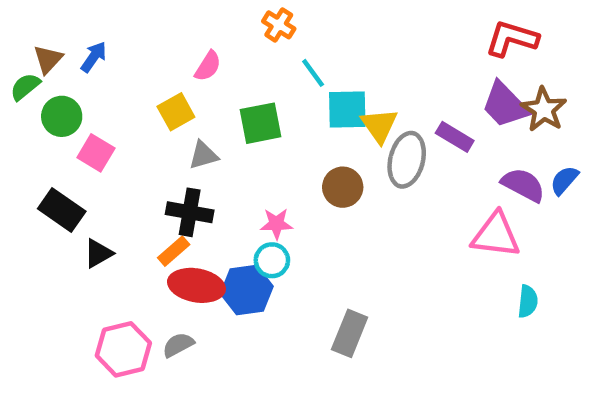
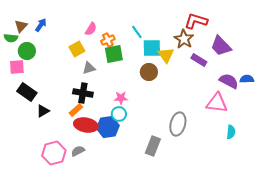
orange cross: (279, 25) -> (108, 40), moved, turned 32
red L-shape: (512, 39) -> (196, 21), moved
green semicircle: (25, 87) -> (11, 38), turned -136
brown star: (544, 109) -> (184, 39), moved
pink square: (96, 153) -> (17, 67), moved, turned -35
gray ellipse: (407, 160) -> (178, 124), moved
blue semicircle: (564, 180) -> (247, 79), turned 48
brown circle: (343, 187) -> (149, 72), moved

